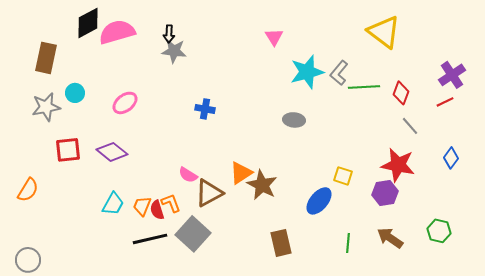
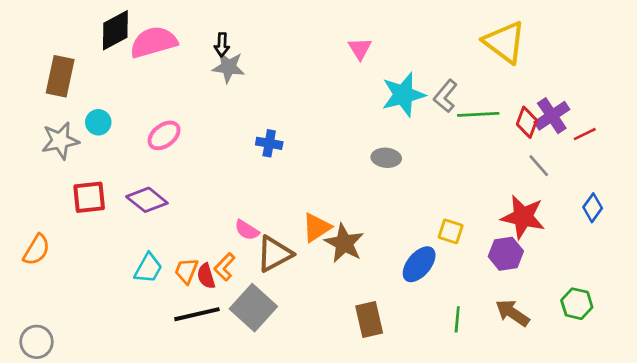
purple cross: (452, 75) -> (552, 116), moved
orange L-shape: (171, 203) -> (224, 267), turned -115

